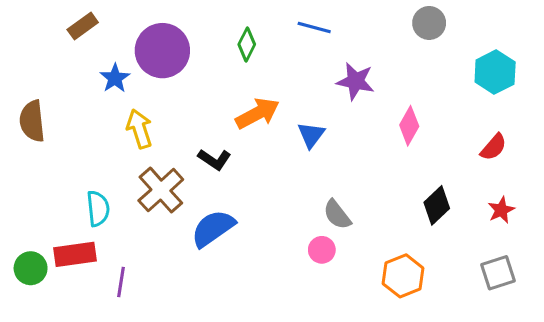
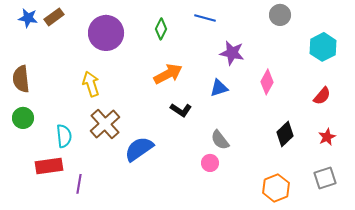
blue star: (115, 78) -> (28, 18), moved, turned -30
blue triangle: (311, 135) -> (219, 88), moved, turned 36
black L-shape: (215, 159) -> (181, 110), moved
green circle: (31, 268) -> (23, 118), moved
orange hexagon: (403, 276) -> (276, 188), moved

